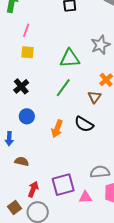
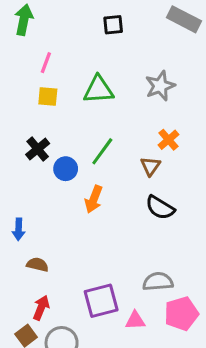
green triangle: (70, 58) -> (99, 90), moved
blue circle: (27, 116) -> (66, 169), moved
black semicircle: (84, 124) -> (160, 208), moved
orange arrow: (57, 129) -> (94, 199), moved
red arrow: (33, 189) -> (41, 308), moved

